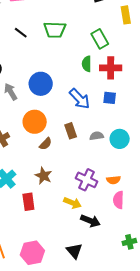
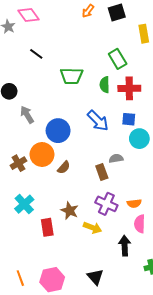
green trapezoid: (55, 30) -> (72, 76), moved
blue circle: (41, 84) -> (58, 131), moved
orange circle: (35, 122) -> (42, 154), moved
brown rectangle: (71, 131) -> (102, 172), moved
cyan circle: (120, 139) -> (139, 139), moved
brown star: (43, 176) -> (70, 211), moved
black arrow: (90, 221) -> (125, 246), moved, turned -114

